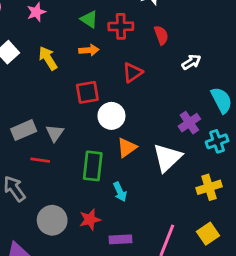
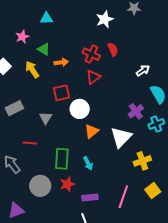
green triangle: (89, 19) -> (44, 49), moved
red cross: (121, 26) -> (91, 54), moved, turned 30
white arrow: (191, 62) -> (143, 70), moved
gray rectangle: (24, 130) -> (14, 108), moved
gray triangle: (55, 133) -> (46, 118), moved
green rectangle: (93, 166) -> (62, 159), moved
yellow cross: (209, 187) -> (142, 161), moved

